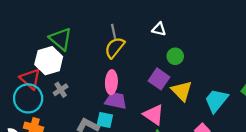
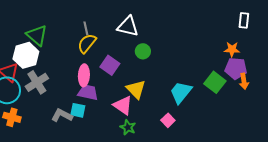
white triangle: (159, 29) -> (128, 26), size x1.6
purple square: (159, 79) -> (110, 65), moved
gray cross: (61, 90) -> (37, 82), size x1.6
yellow triangle: (182, 91) -> (136, 89), moved

